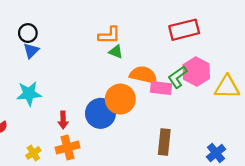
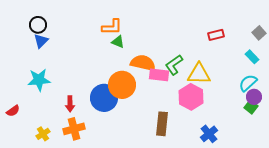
red rectangle: (184, 30) -> (216, 35), moved, size x0.6
pink hexagon: (196, 72) -> (191, 97), moved
yellow triangle: (227, 87) -> (199, 74), moved

